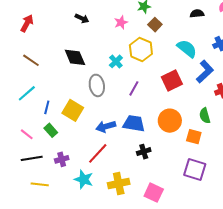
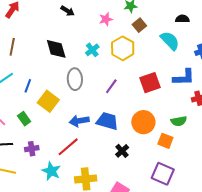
cyan semicircle: (187, 49) -> (170, 41), moved
brown line: (31, 60) -> (12, 47), turned 60
cyan cross: (116, 61) -> (92, 50), moved
blue L-shape: (205, 72) -> (184, 77), turned 35
blue line: (47, 107) -> (28, 86), moved
green semicircle: (205, 116) -> (179, 121), turned -91
black cross: (144, 152) -> (122, 151), moved, turned -32

